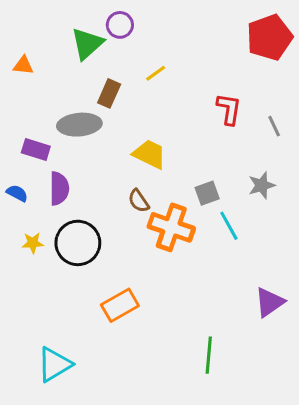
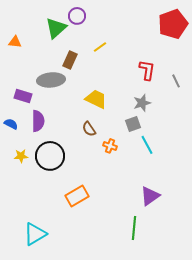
gray star: (262, 185) -> (142, 103), moved
orange cross: (171, 227) -> (110, 146), size x0.5
purple triangle: (269, 302) -> (150, 196), moved

